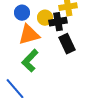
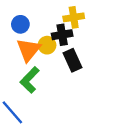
yellow circle: (45, 18) -> (47, 45), moved
orange triangle: (29, 35) -> (28, 50), turned -35

